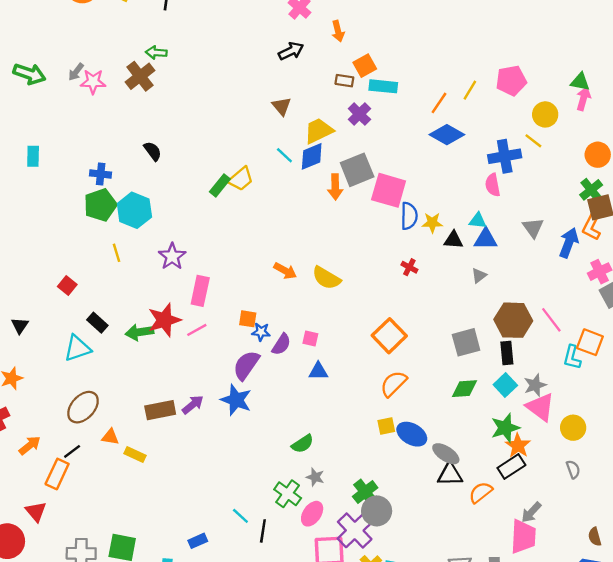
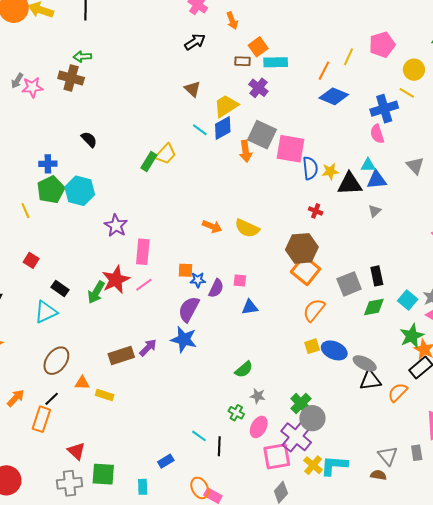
brown cross: (140, 76) -> (71, 78), turned -30
gray square: (357, 170) -> (262, 135), turned -36
black triangle: (453, 240) -> (350, 184), size x1.5
yellow line: (116, 253) -> (25, 211), moved
brown hexagon: (513, 320) -> (302, 248), moved
green arrow: (139, 332) -> (96, 292), turned -45
gray square: (466, 342) -> (349, 284), moved
black rectangle: (507, 353) -> (377, 276), moved
green cross: (288, 494) -> (236, 413), size x0.7
red triangle: (36, 511) -> (76, 451), moved

